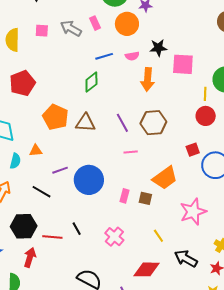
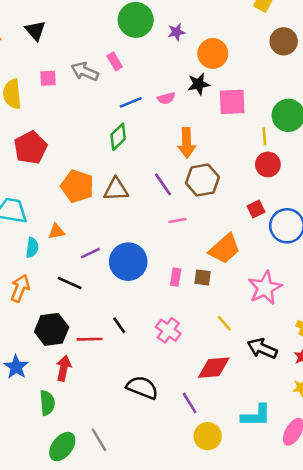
orange circle: (127, 24) -> (213, 53), moved
orange arrow: (148, 79) -> (187, 143), moved

